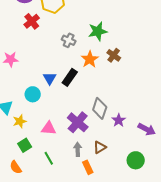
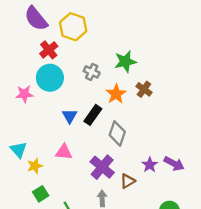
cyan circle: (33, 94) -> (50, 78), moved, size x1.5
gray diamond: (100, 108) -> (117, 133), moved
pink triangle: (49, 128) -> (64, 152), moved
purple arrow: (147, 129) -> (174, 164), moved
brown triangle: (100, 147) -> (128, 181), moved

